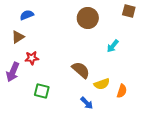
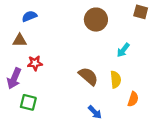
brown triangle: (18, 37) -> (20, 40), turned 32
yellow semicircle: (102, 84) -> (116, 79), moved, turned -77
green square: (42, 91) -> (28, 102), moved

